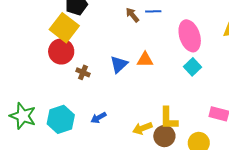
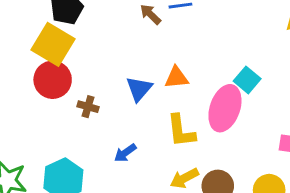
pink ellipse: (190, 36) -> (225, 108), moved, turned 44
blue arrow: (99, 118) -> (125, 153), moved
yellow L-shape: (168, 118) -> (181, 131), moved

